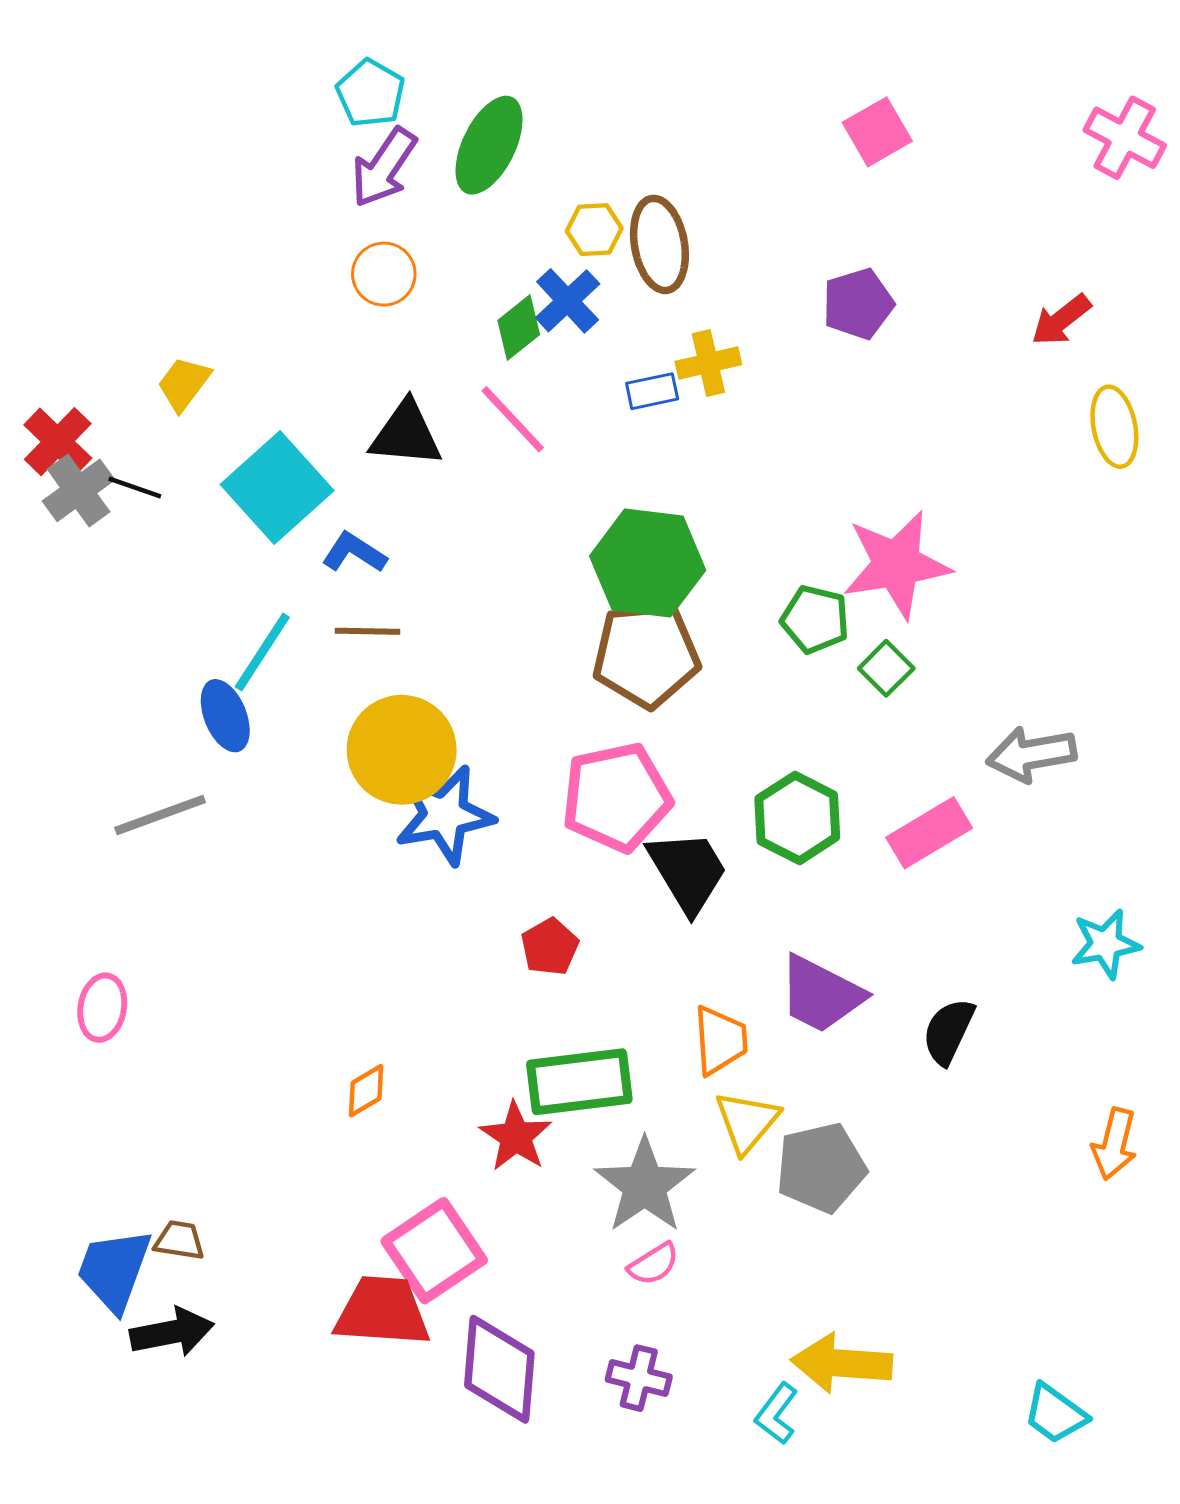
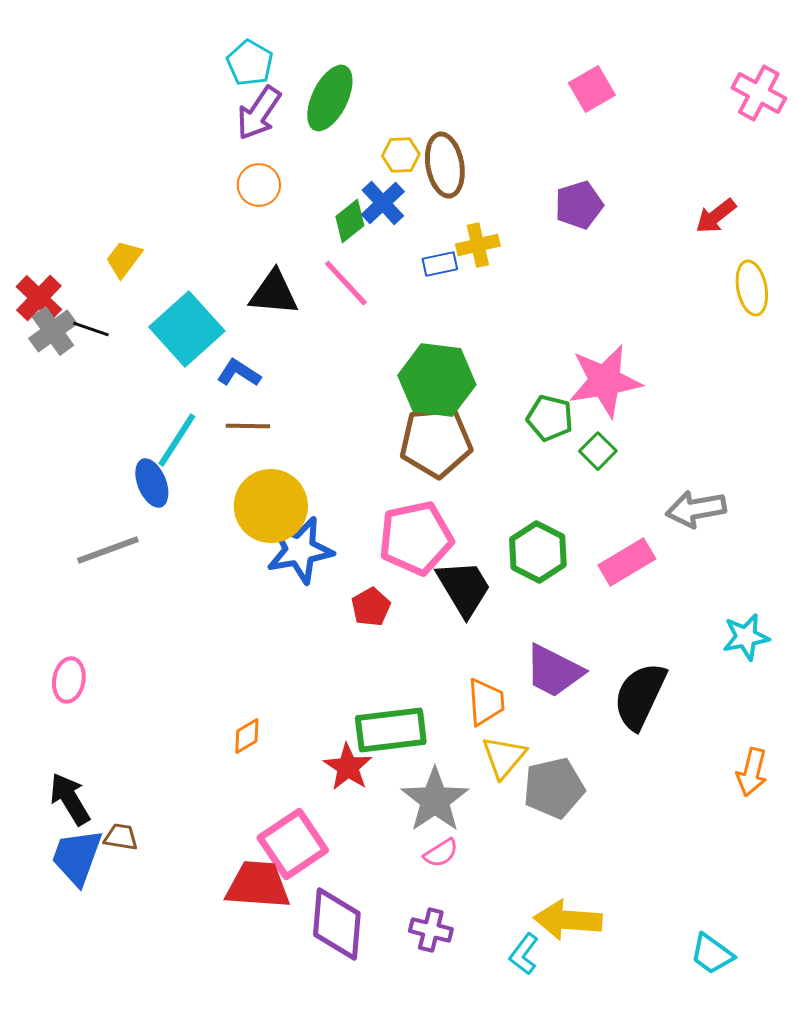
red pentagon: (550, 947) -> (371, 607), moved
black semicircle: (948, 1031) -> (640, 696), size x1.5
black arrow: (172, 1332) -> (70, 799), moved, turned -110

